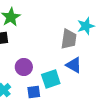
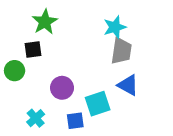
cyan star: (86, 26) -> (115, 27), moved

